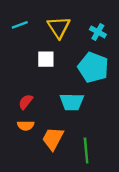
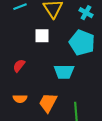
red semicircle: (26, 102) -> (19, 66), moved
orange semicircle: (26, 126) -> (20, 99), moved

